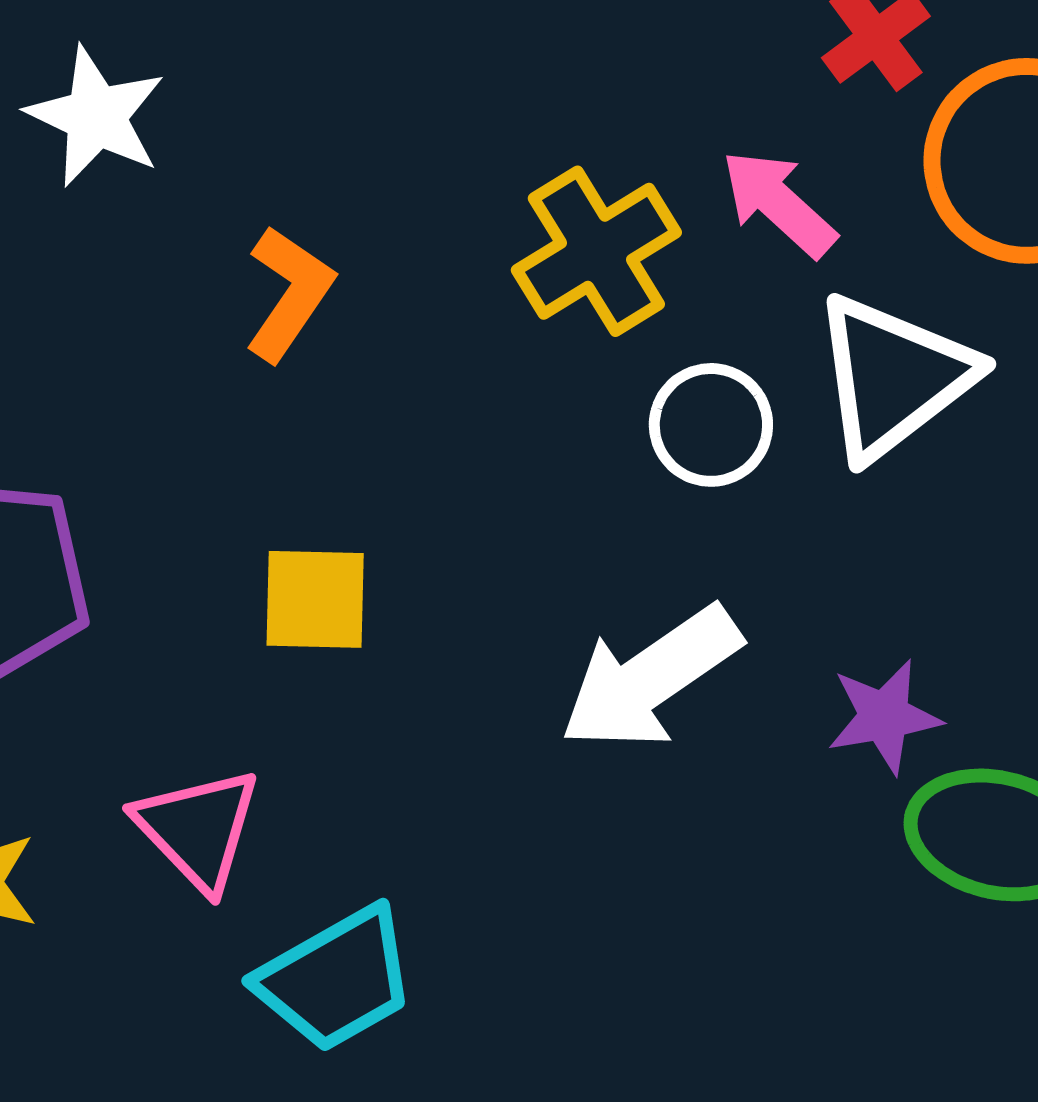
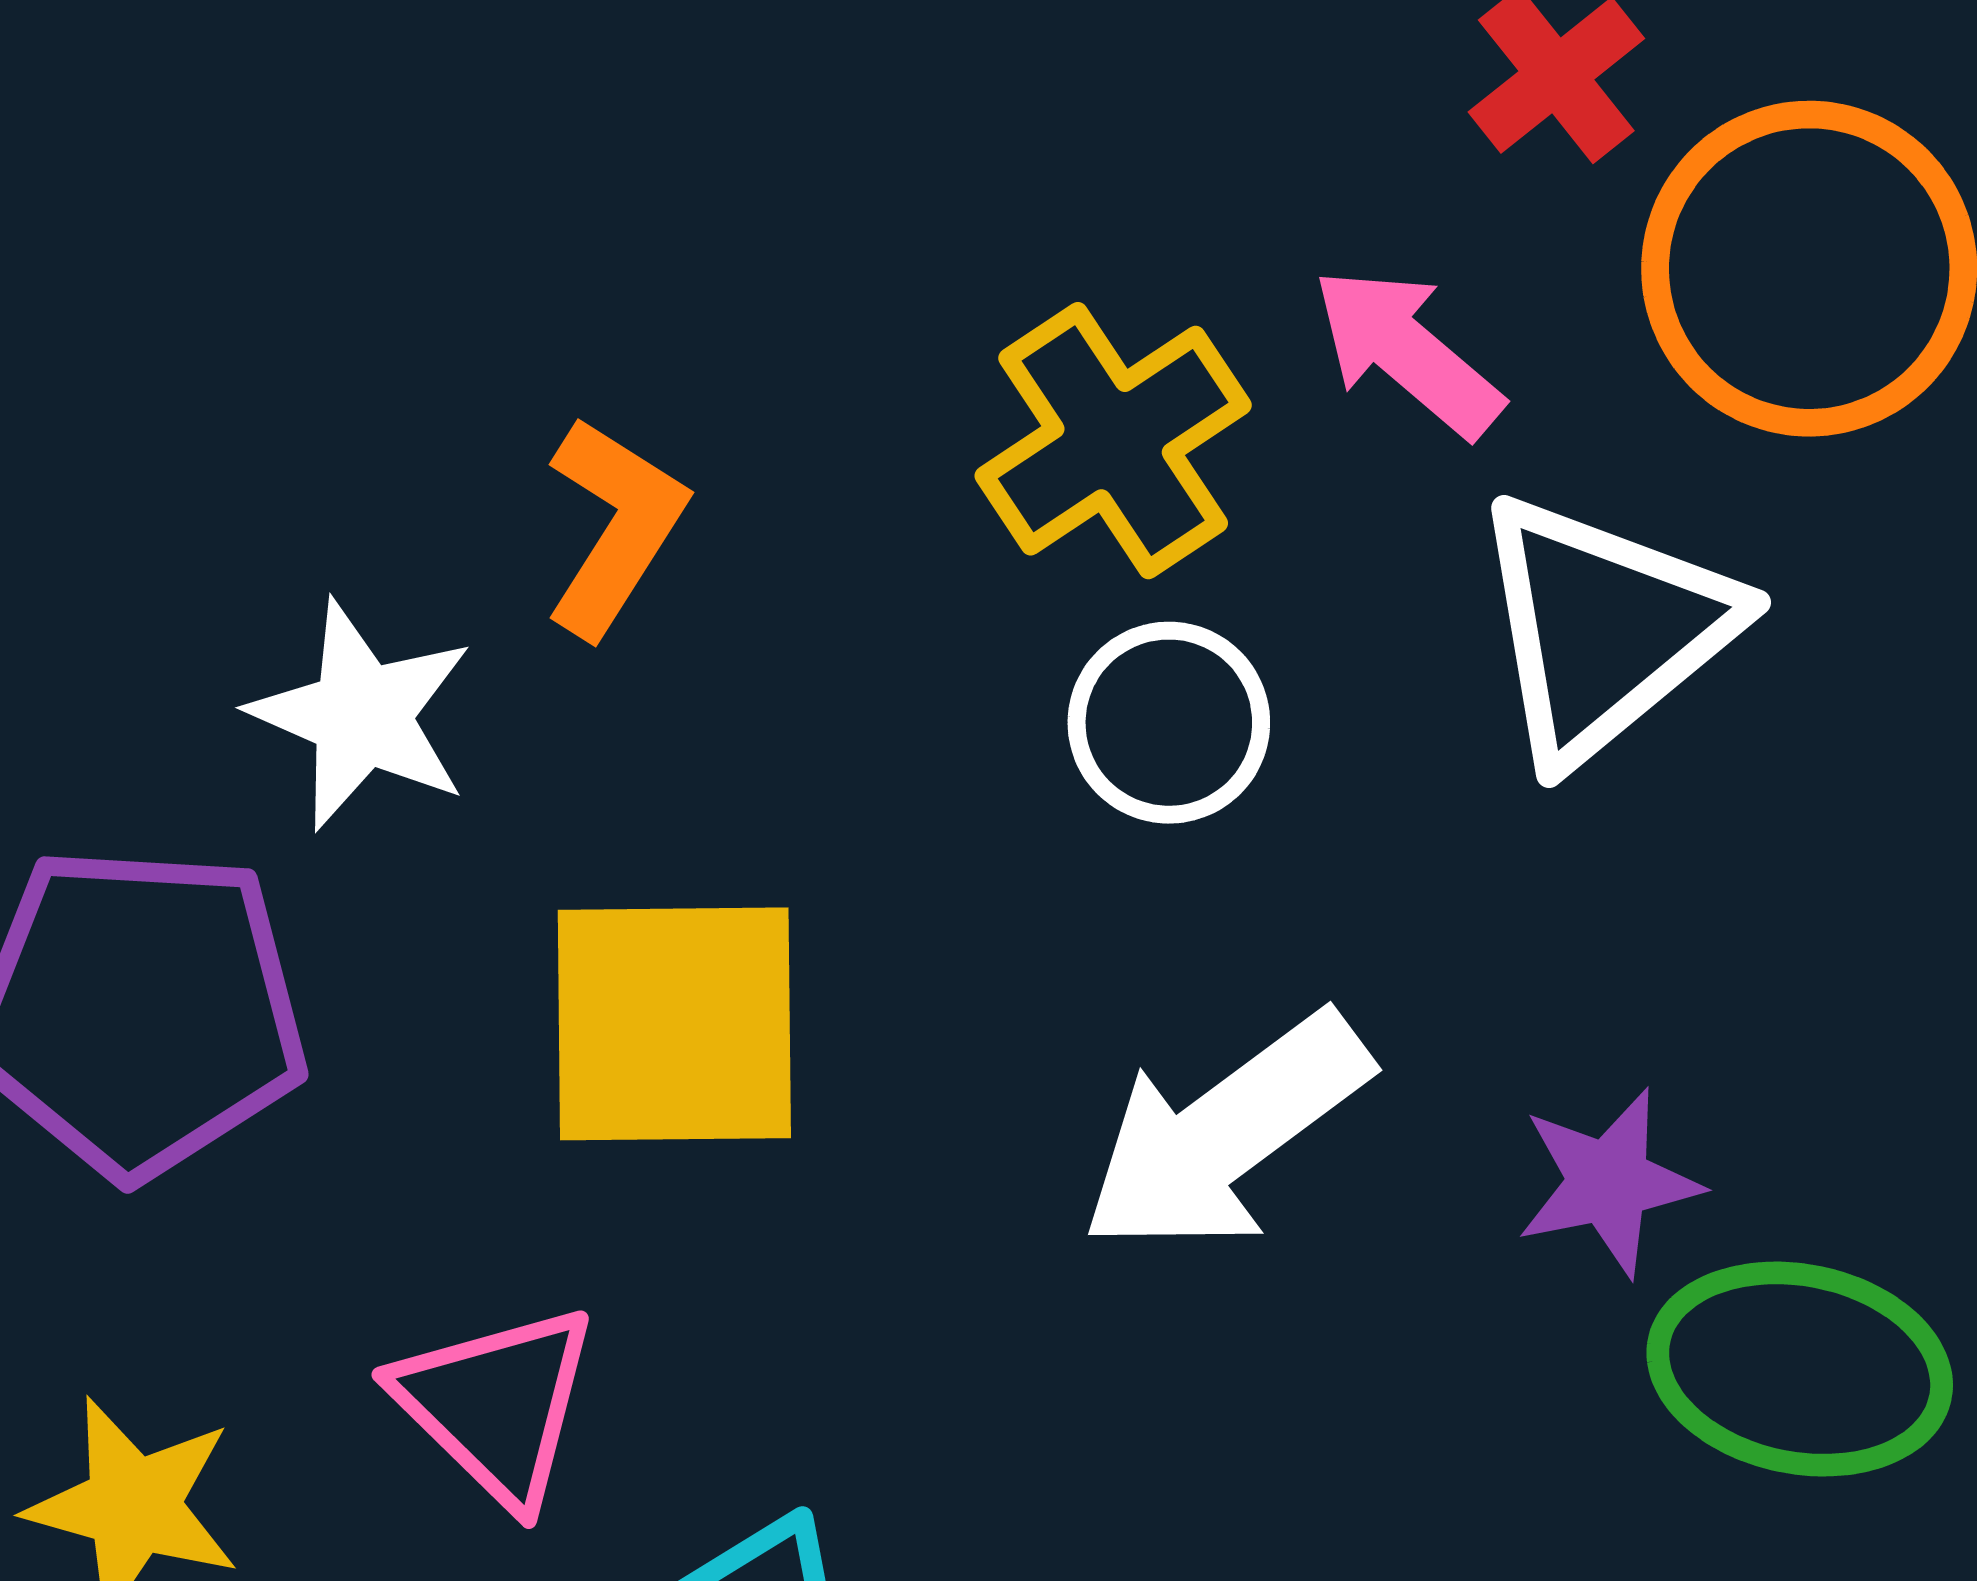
white star: (96, 116) -> (362, 715), moved
white circle: (711, 425) -> (1169, 723), moved
yellow square: (315, 599) -> (674, 1024), size x1.5

